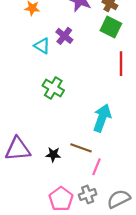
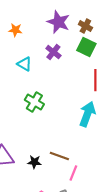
purple cross: (64, 36) -> (53, 52), moved
cyan arrow: (102, 118) -> (87, 114), moved

